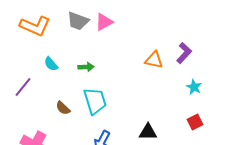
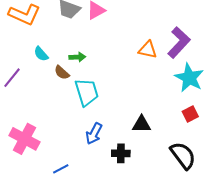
purple L-shape: (184, 53) -> (179, 42), size x1.4
cyan star: (194, 87) -> (189, 78), size x1.8
brown semicircle: (63, 108) -> (62, 73), moved

